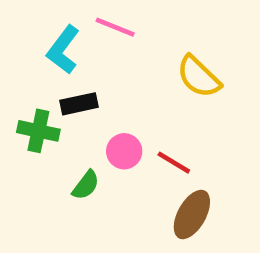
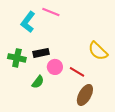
yellow semicircle: (199, 77) -> (98, 51), moved
black rectangle: (79, 104) -> (41, 53), moved

